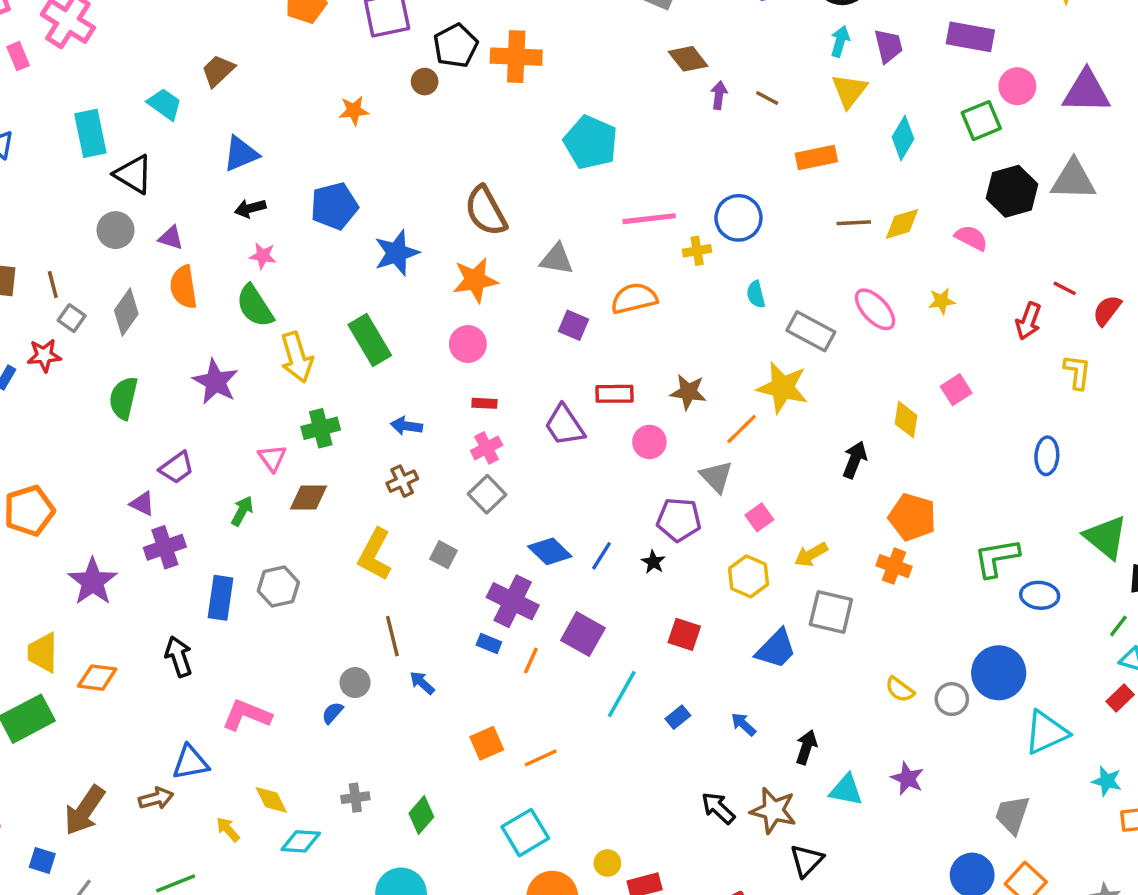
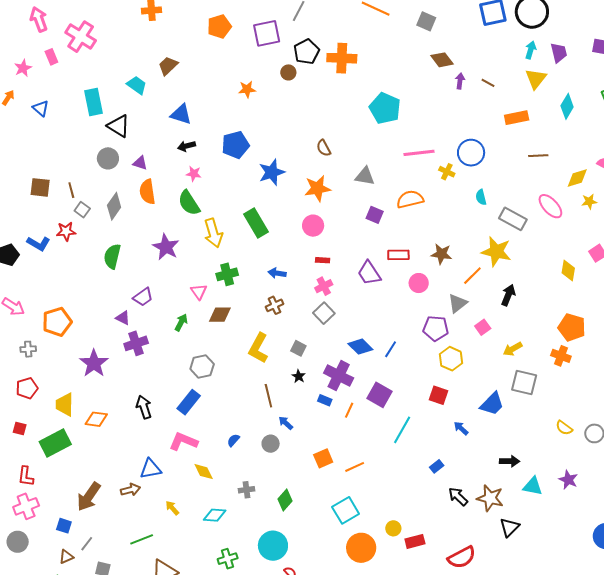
blue triangle: (241, 154) -> (181, 114), turned 40
brown semicircle: (486, 211) -> (324, 148), size x0.6
yellow diamond: (902, 224) -> (577, 178), moved
yellow cross: (697, 251) -> (447, 172), turned 35
black arrow: (855, 460) -> (508, 295), moved
gray triangle: (716, 477) -> (458, 303), turned 35
black star: (653, 562) -> (299, 376), moved
yellow hexagon: (749, 576) -> (451, 359), moved
blue rectangle: (220, 598) -> (189, 402), moved, turned 30
gray circle: (355, 683) -> (271, 444), moved
blue rectangle: (678, 717) -> (437, 466), moved
blue arrow: (743, 724) -> (461, 428), moved
black arrow: (806, 747) -> (510, 461), turned 72
yellow diamond: (271, 800) -> (204, 472), moved

